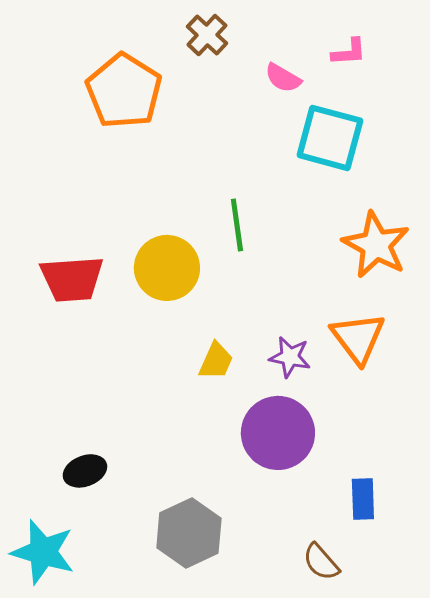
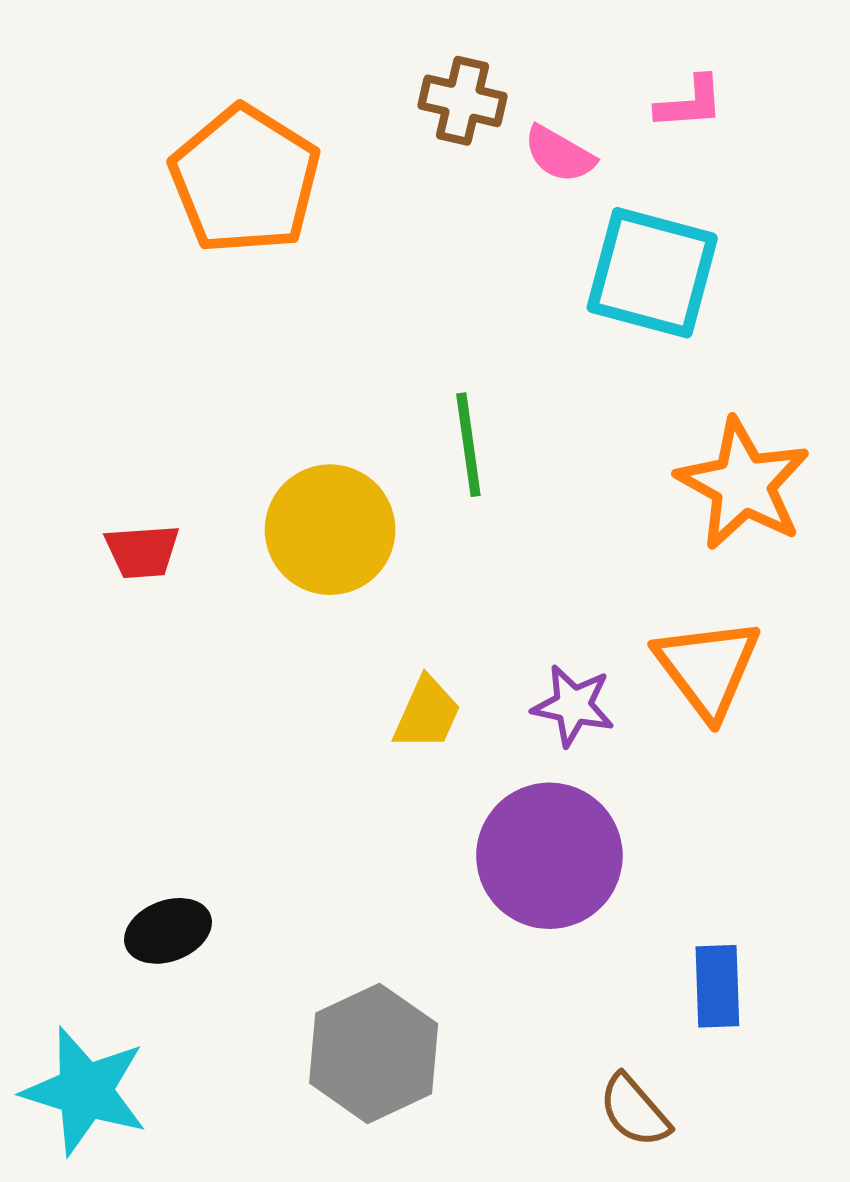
brown cross: (207, 35) -> (462, 101), moved, turned -30
red trapezoid: (72, 279) -> (142, 551), size x0.6

